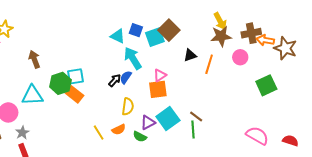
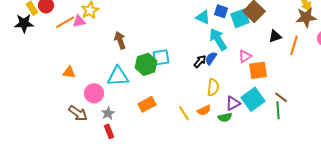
orange square: (158, 89) -> (258, 70), moved
orange rectangle: (75, 94) -> (147, 104), moved, turned -66
green semicircle: (140, 137) -> (225, 117), turned -40

